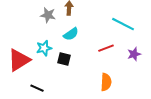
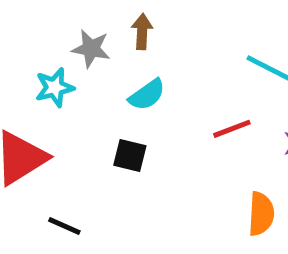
cyan star: (44, 48) -> (55, 87), moved
orange semicircle: (106, 82) -> (261, 214), moved

